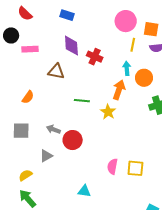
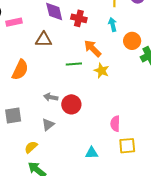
orange circle: (144, 78) -> (132, 41), moved
orange arrow: (119, 90) -> (93, 48), moved, turned -54
orange semicircle: (28, 97) -> (20, 70), size x1.5
gray square: (21, 131) -> (13, 116), moved
yellow square: (135, 168) -> (127, 146), moved

